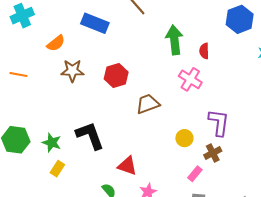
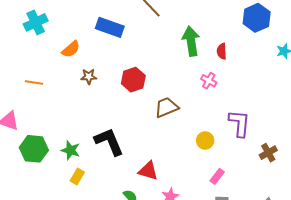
brown star: (72, 71) -> (89, 76), size x0.7
pink cross: (190, 79) -> (209, 81), size x0.7
brown cross: (213, 153) -> (268, 153), moved

